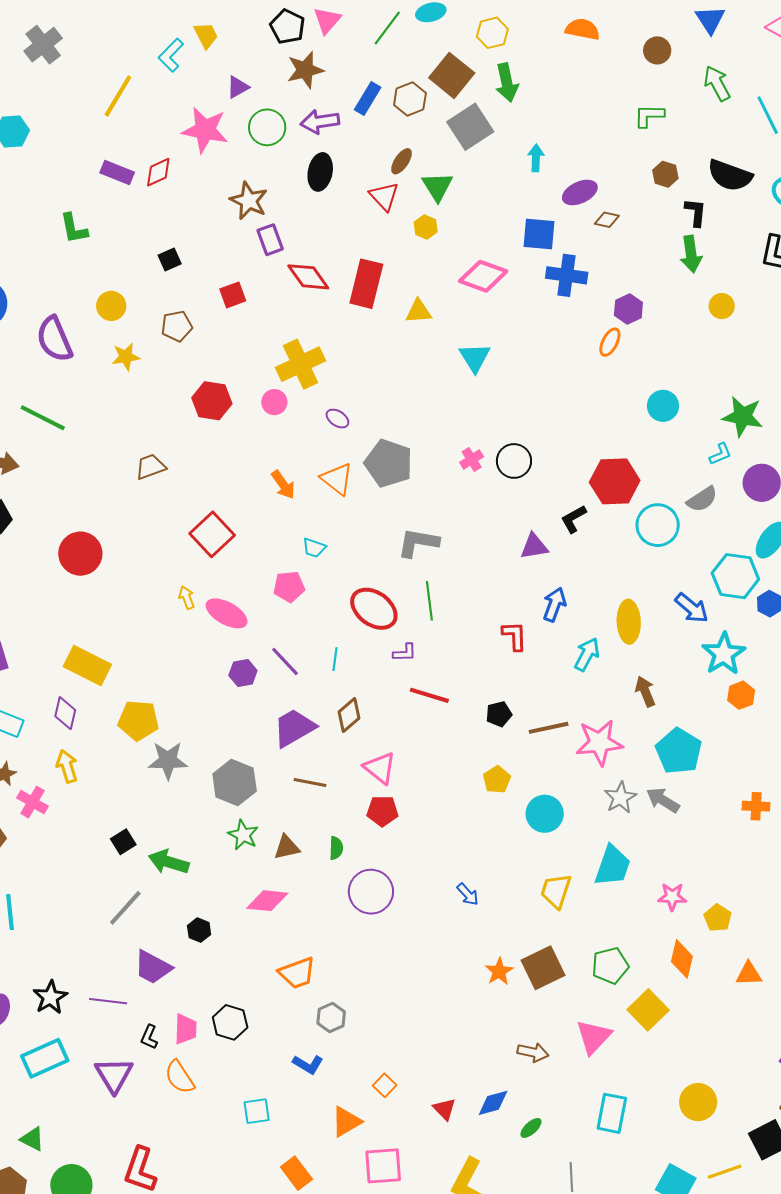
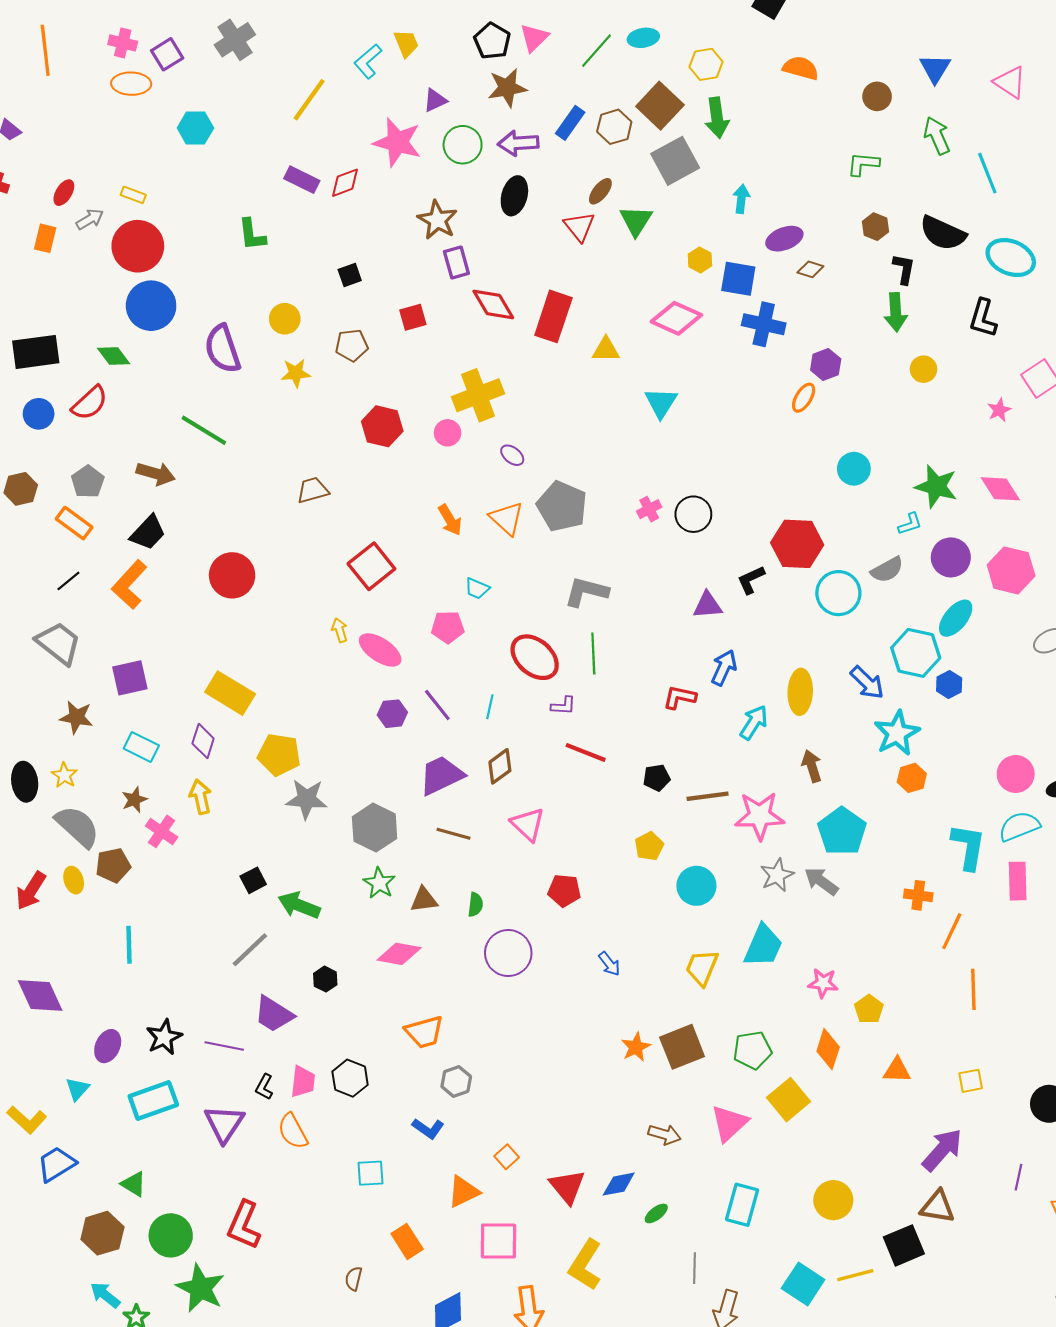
yellow hexagon: (426, 227) -> (700, 260), moved
red L-shape: (515, 636) -> (680, 697), turned -80
red pentagon: (382, 811) -> (564, 891), moved
red triangle: (444, 1109) -> (567, 1187), size x1.5

